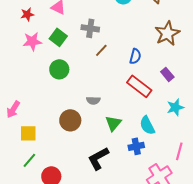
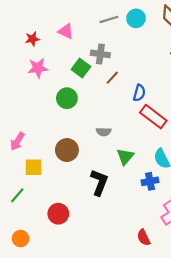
green square: (58, 37) -> (81, 68), moved
blue semicircle: (135, 56) -> (139, 93), moved
brown circle: (70, 120) -> (67, 150), moved
black L-shape: (98, 158) -> (99, 182), moved, turned 140
green line: (29, 160) -> (17, 195), moved

